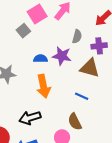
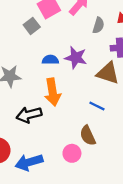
gray semicircle: (77, 36) -> (98, 25), moved
black arrow: (30, 118) -> (29, 115), moved

